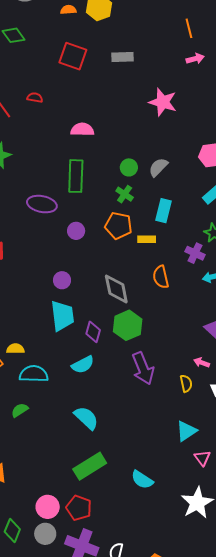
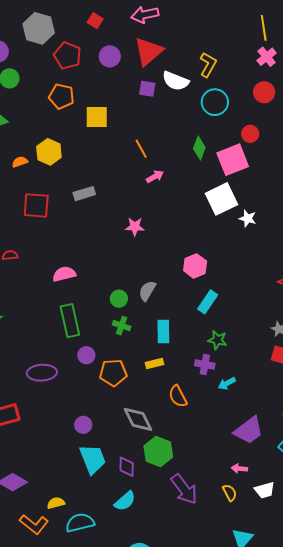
pink star: (163, 102) -> (135, 227), size x0.7
purple ellipse: (42, 204) -> (42, 373), moved
orange pentagon: (118, 226) -> (113, 373), moved
purple circle: (76, 231) -> (86, 355), moved

